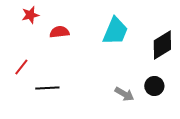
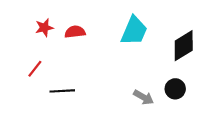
red star: (30, 15) -> (44, 28), moved

